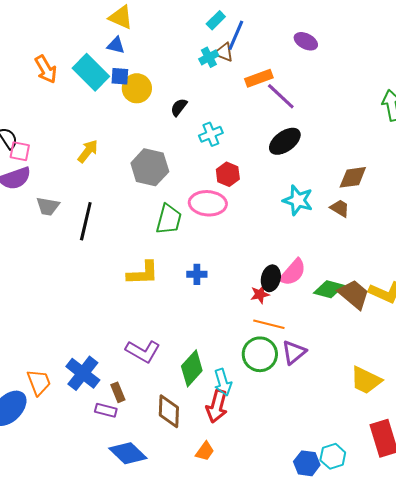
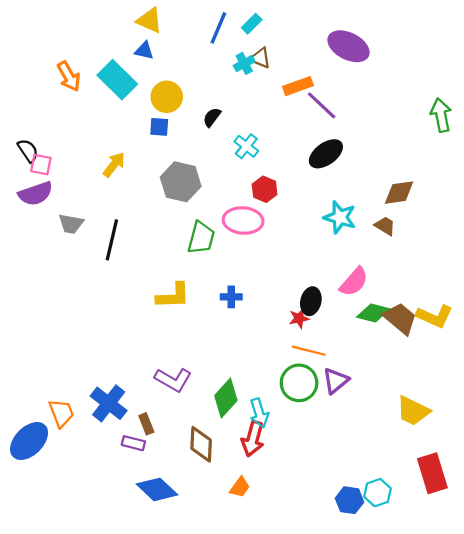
blue line: (236, 35) -> (218, 28), moved
purple ellipse: (306, 41) -> (348, 46), size x1.6
blue square: (120, 76) -> (159, 127), moved
cyan cross: (211, 134) -> (246, 146), turned -30
pink semicircle: (293, 272) -> (354, 282), moved

